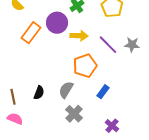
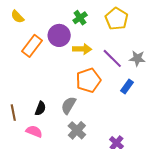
blue rectangle: (103, 92) -> (127, 87), moved
pink semicircle: (15, 119) -> (34, 131), moved

